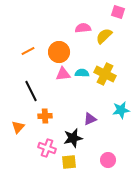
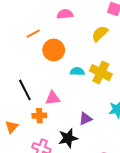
pink semicircle: (83, 28) -> (65, 14), moved
orange line: (28, 51) -> (33, 34), moved
pink triangle: (63, 74) -> (53, 98), moved

